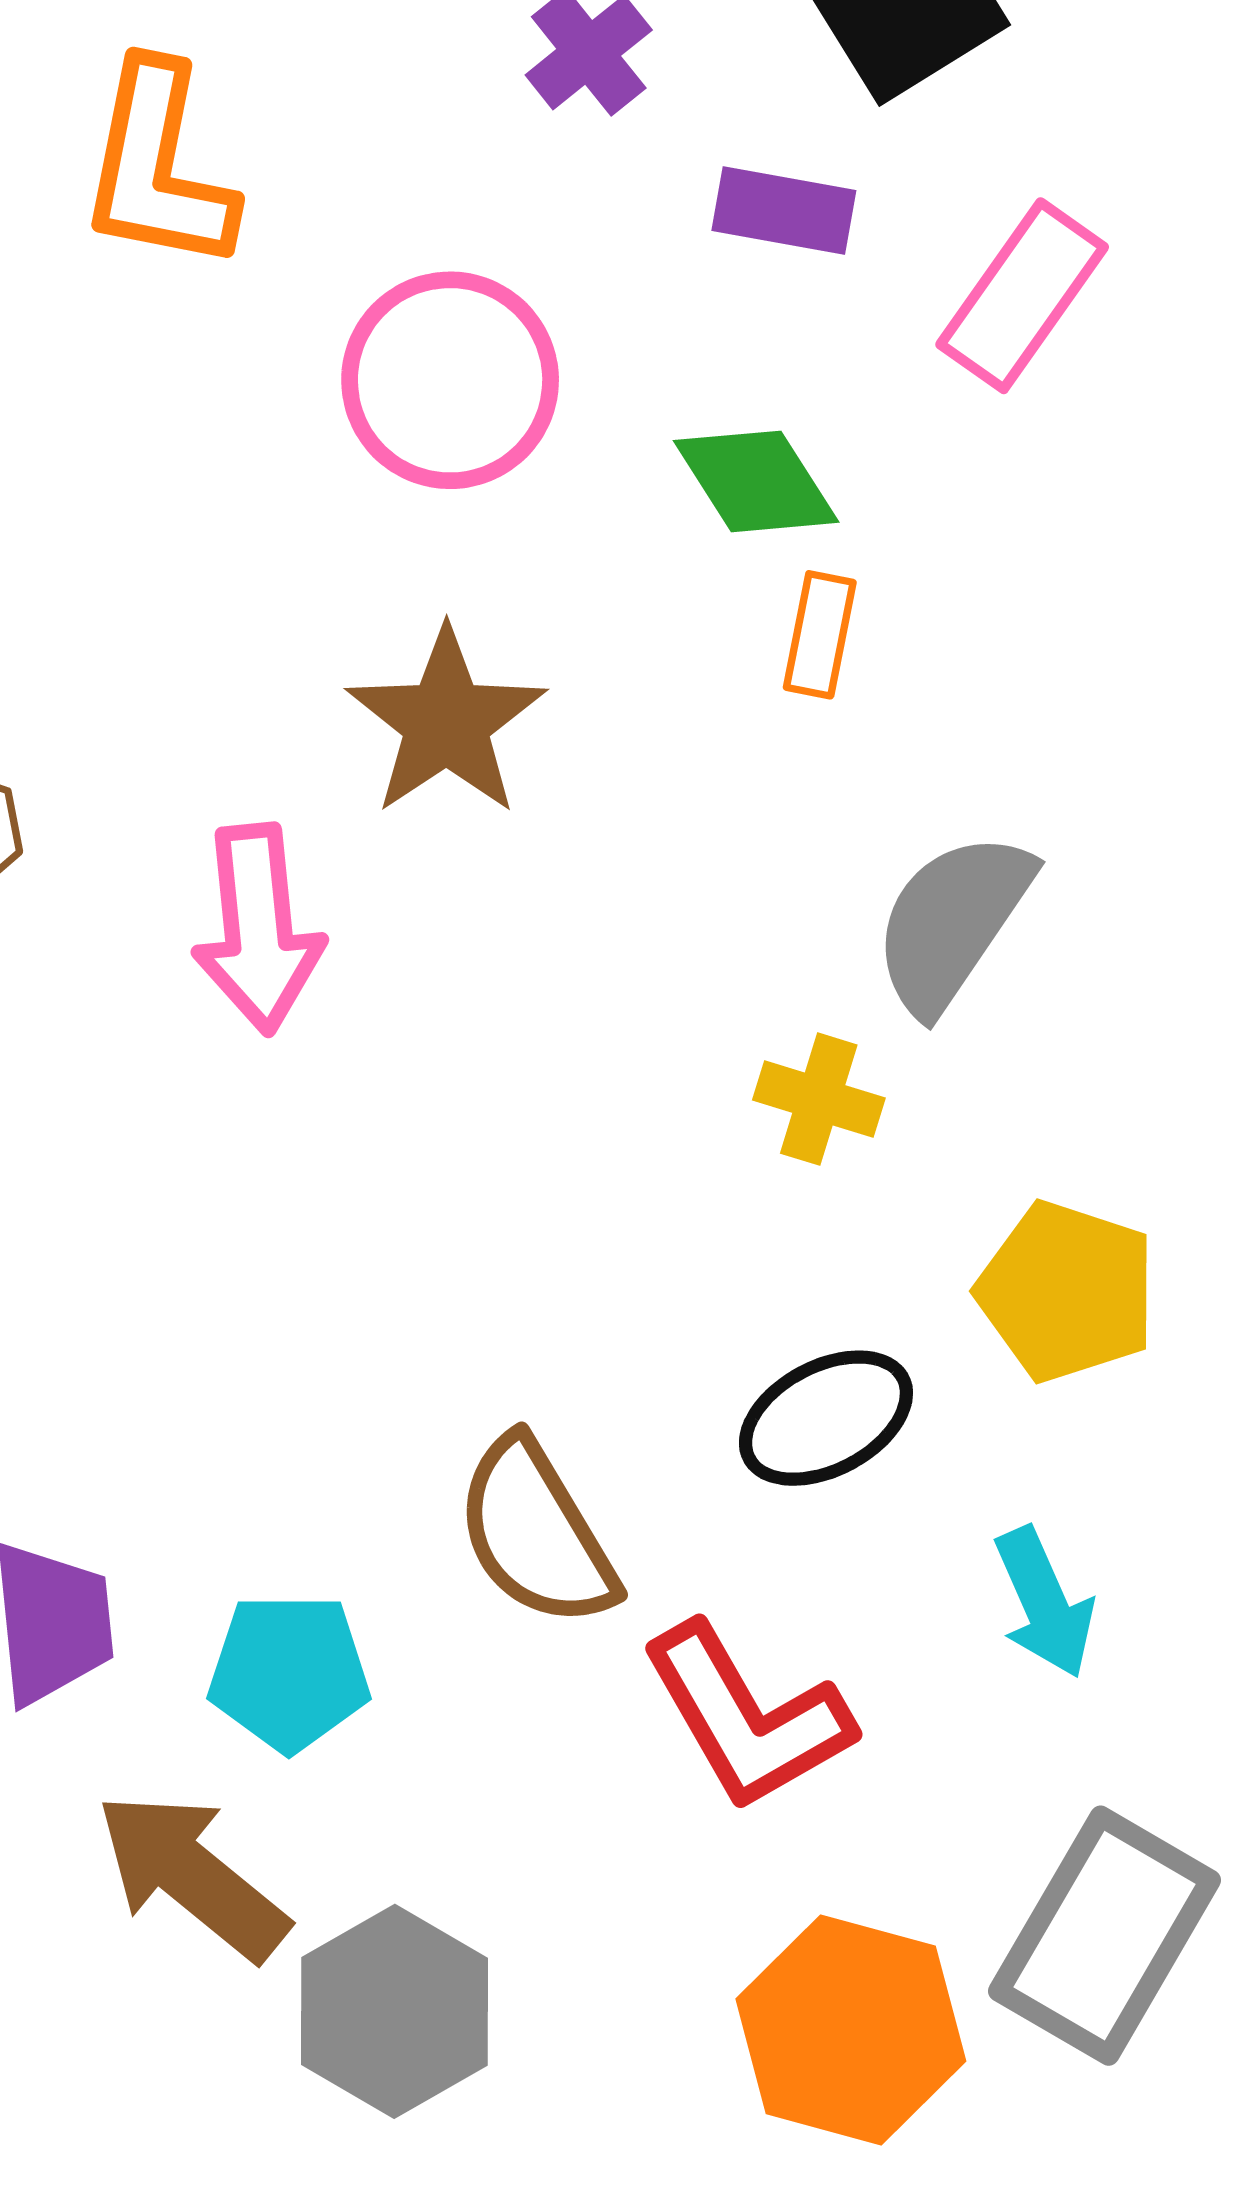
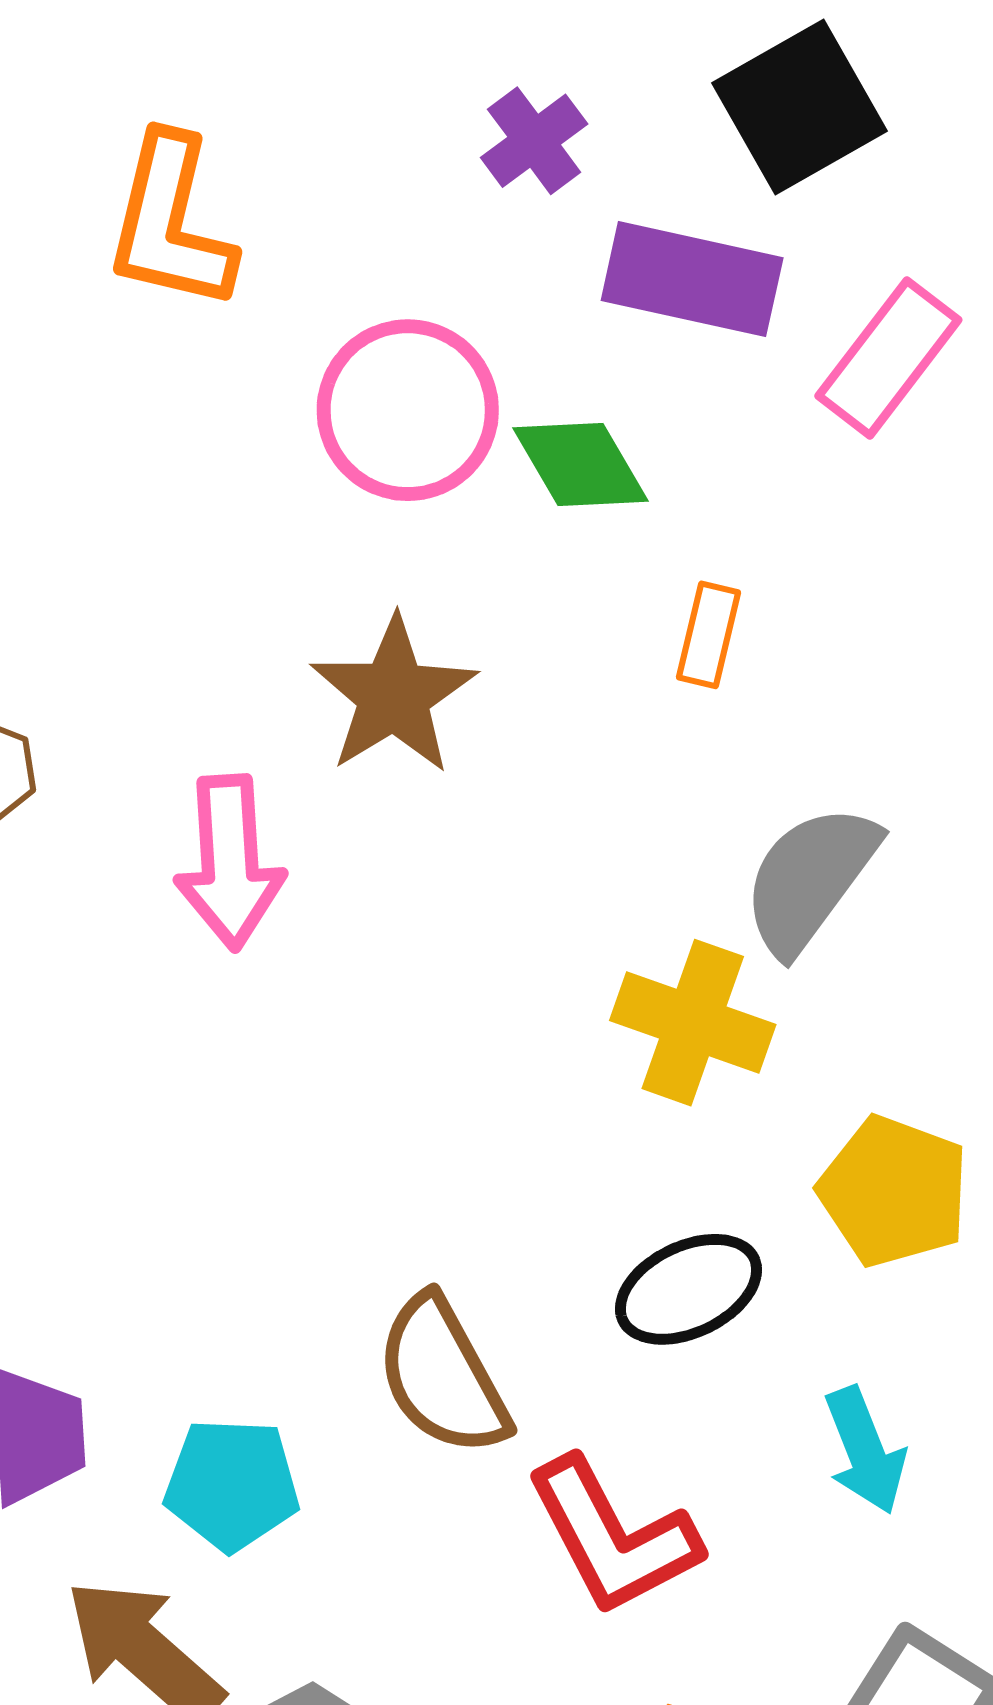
purple rectangle: (784, 211) -> (692, 279), size x1.5
green diamond: (756, 481) -> (580, 464), moved
yellow cross: (819, 1099) -> (693, 1023), size x1.5

